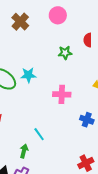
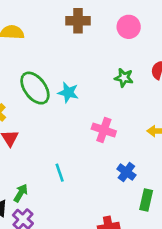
brown cross: (20, 22) -> (78, 21), turned 30
green arrow: (24, 151) -> (21, 193), moved

